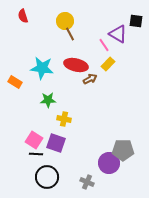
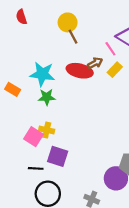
brown arrow: (90, 79) -> (95, 63), moved
green star: (48, 100) -> (47, 97), moved
yellow cross: (64, 119) -> (47, 130), moved
pink square: (34, 140) -> (34, 137), moved

